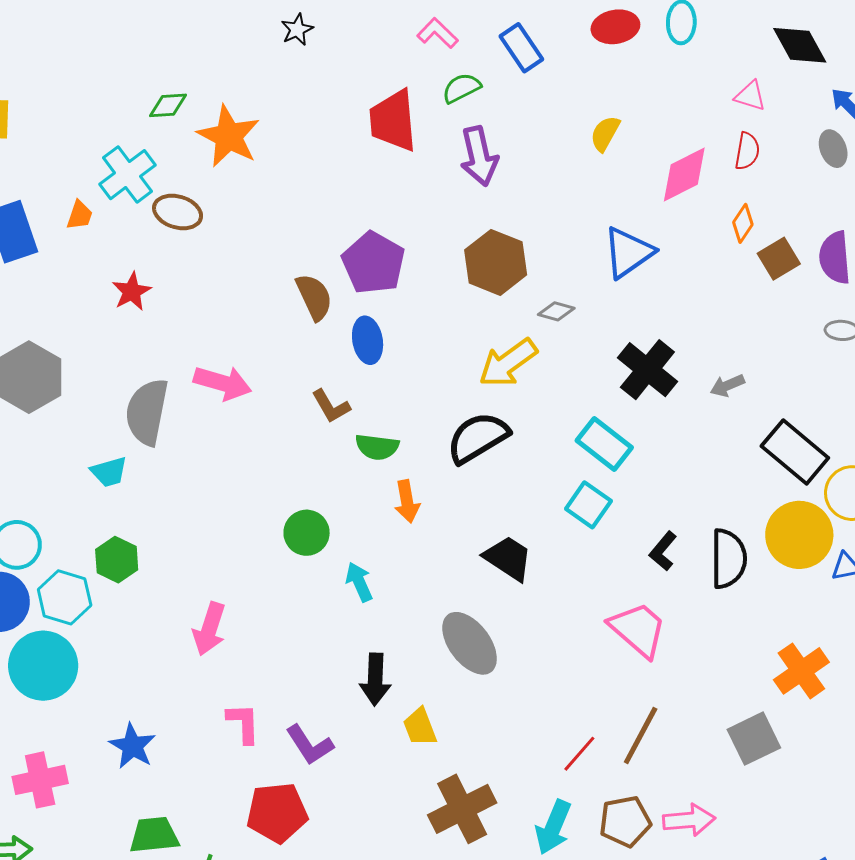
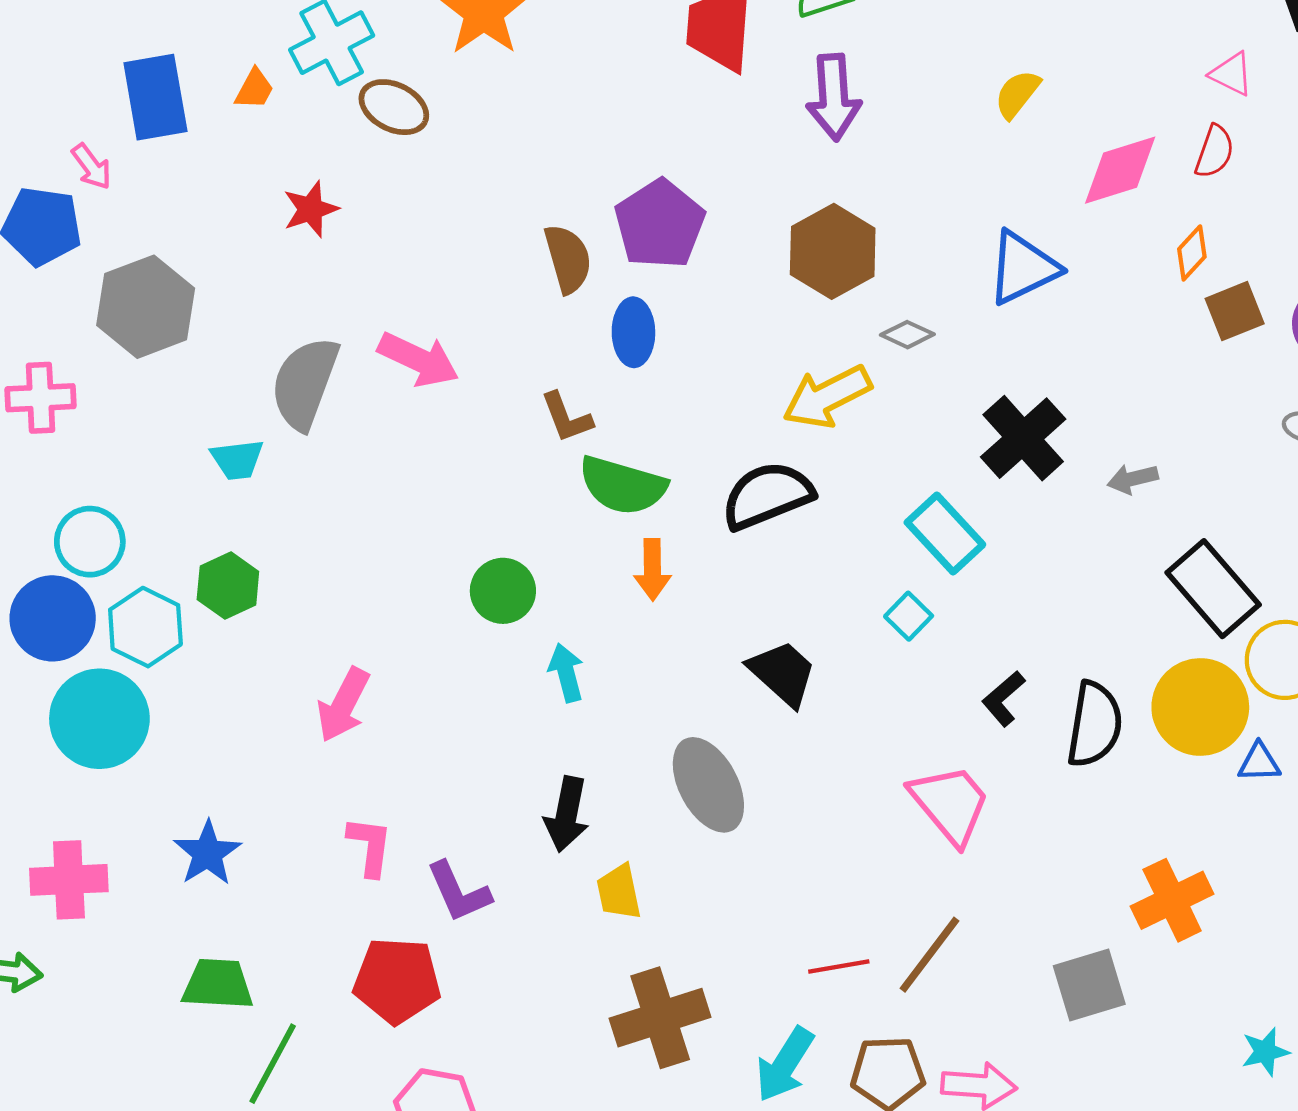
green semicircle: (377, 447) -> (623, 486), size x1.4
cyan square: (588, 505) -> (909, 616), size x0.7
red line: (579, 754) -> (839, 966), turned 30

